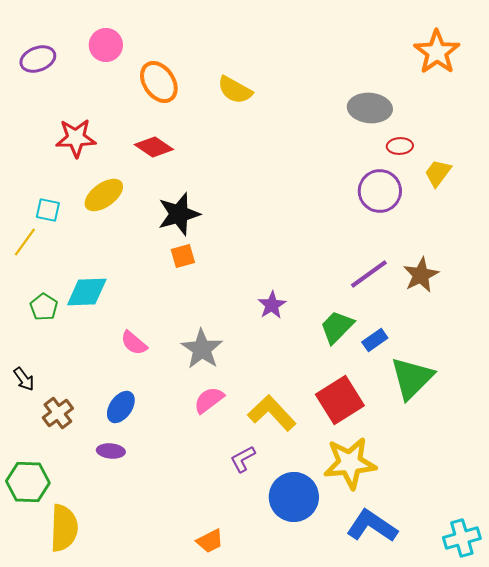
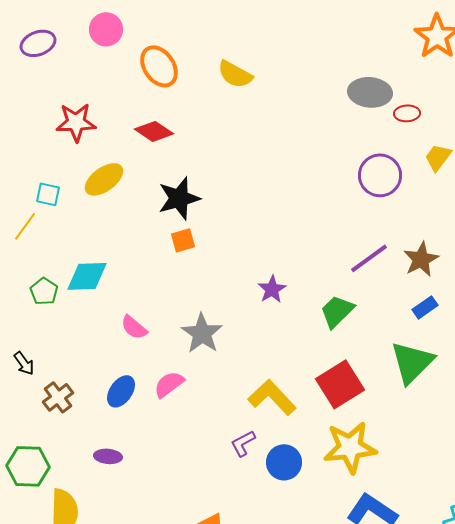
red ellipse: (400, 146) -> (407, 113), moved
blue rectangle: (375, 340) -> (425, 307), moved
pink semicircle: (209, 400) -> (169, 384), moved
purple ellipse: (111, 451) -> (108, 456), moved
blue circle: (294, 497) -> (284, 462), moved, size x0.7

